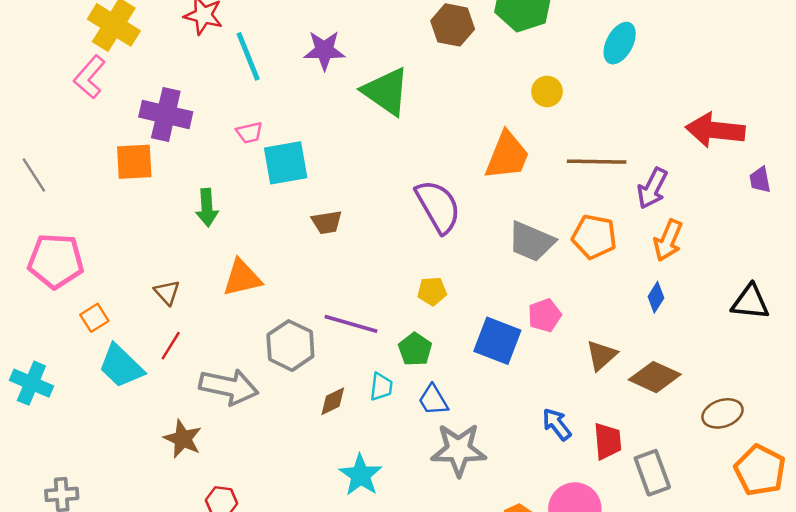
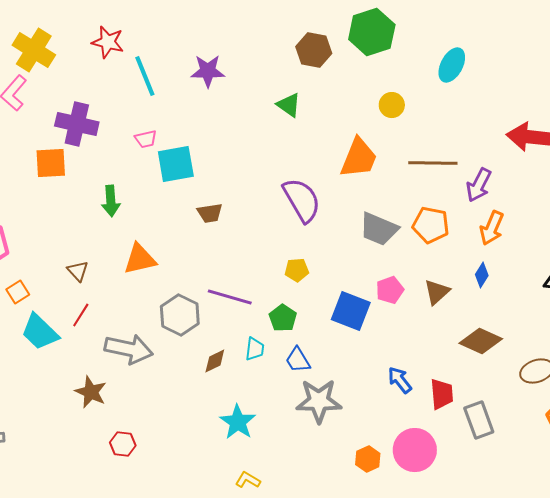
green triangle: (386, 91) -> (289, 105), moved, size x0.6
brown triangle: (601, 355) -> (437, 292), moved

